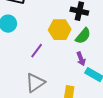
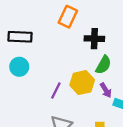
yellow hexagon: (60, 30) -> (82, 83), moved

